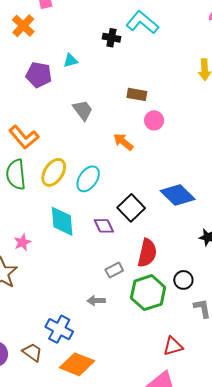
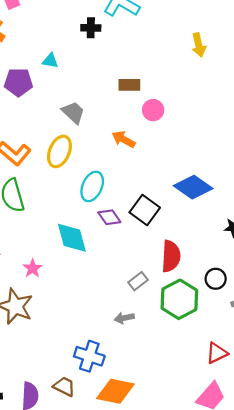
cyan triangle: (70, 61) -> (50, 61), turned 35
yellow ellipse: (54, 172) -> (59, 151), moved
purple diamond: (104, 226) -> (109, 217), moved

